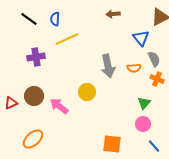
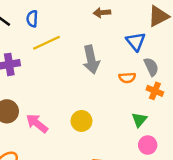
gray arrow: (108, 66) -> (91, 60), moved
yellow circle: (87, 92) -> (81, 121), moved
pink circle: (143, 124) -> (148, 145), moved

